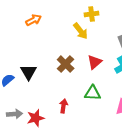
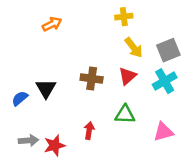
yellow arrow: (81, 31) -> (134, 48), moved
brown cross: (66, 64) -> (92, 79), turned -36

